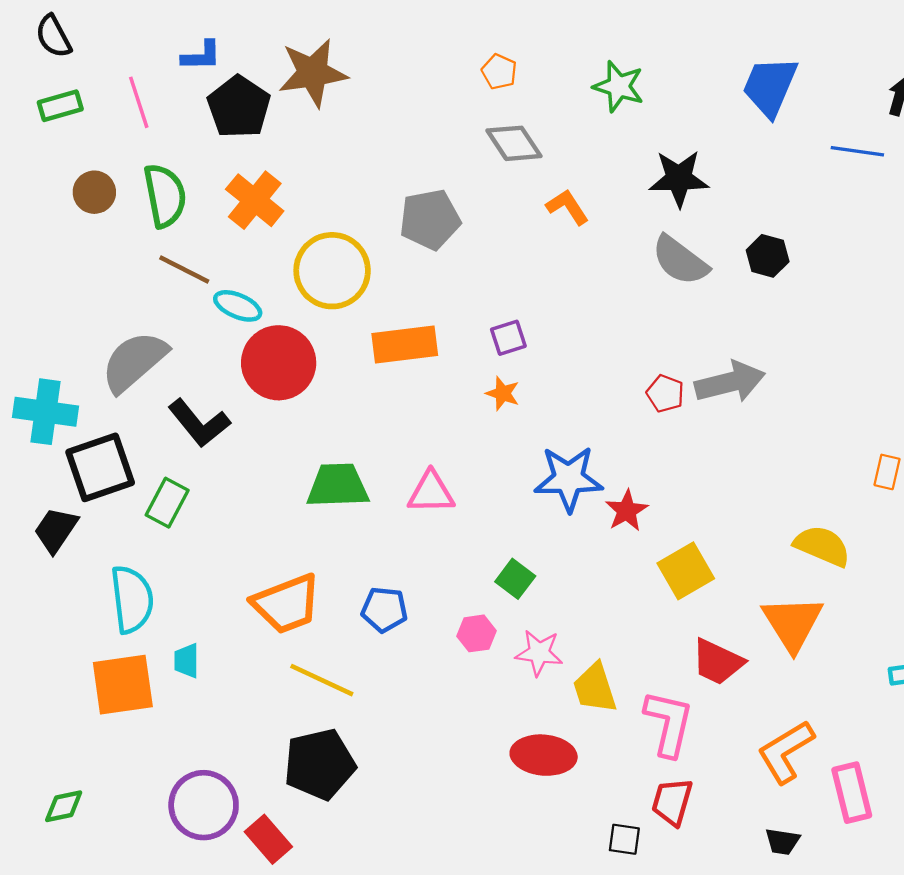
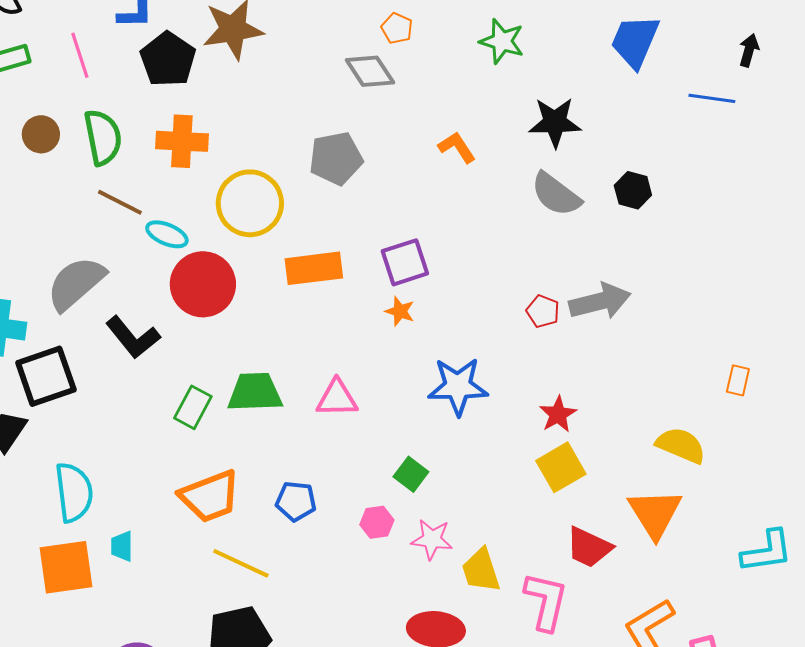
gray diamond: (514, 143) -> (370, 71), moved
orange cross: (255, 200) -> (182, 141), turned -36
purple square: (508, 338) -> (405, 262), size x1.5
green rectangle: (167, 503) -> (193, 407), moved
red star: (627, 511) -> (558, 414), moved

